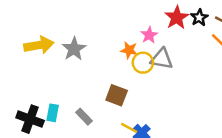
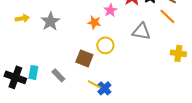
yellow arrow: (39, 45) -> (22, 18), size x0.6
gray triangle: (162, 59) -> (141, 31), moved
yellow circle: (143, 63) -> (105, 45), moved

